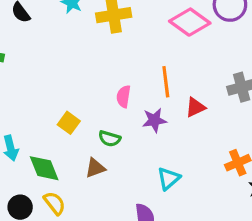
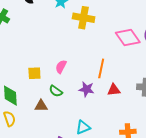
pink semicircle: (124, 96) -> (61, 67), moved
yellow square: (69, 123) -> (34, 73), turned 32

